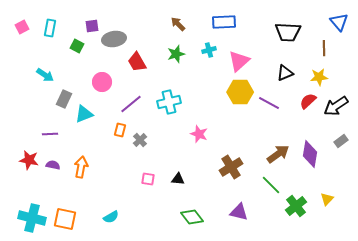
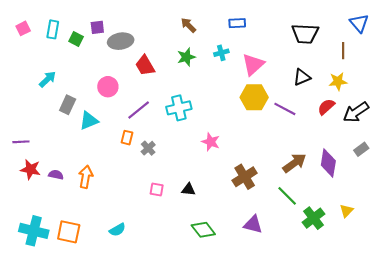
blue rectangle: (224, 22) -> (237, 23), size x0.7
green square: (77, 46) -> (76, 39), moved
cyan arrow: (45, 75) -> (47, 79), turned -78
purple line: (50, 134) -> (21, 142), moved

